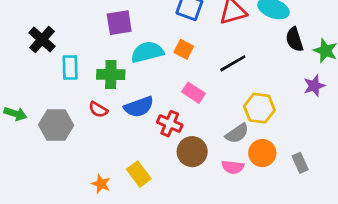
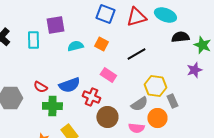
black semicircle: (295, 39) -> (180, 37), turned 102
cyan semicircle: (147, 52) -> (75, 46), size x0.7
cyan rectangle: (70, 67) -> (33, 40), moved
green cross: (111, 74) -> (52, 106), moved
gray rectangle: (300, 163) -> (172, 101), moved

